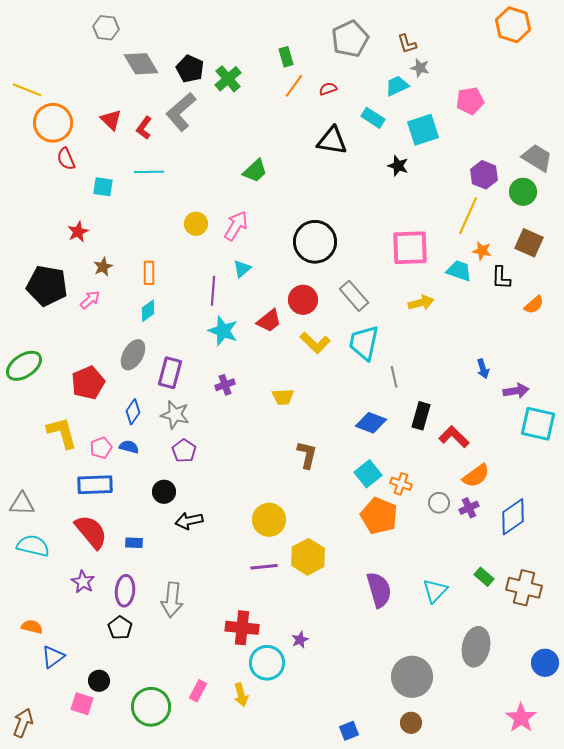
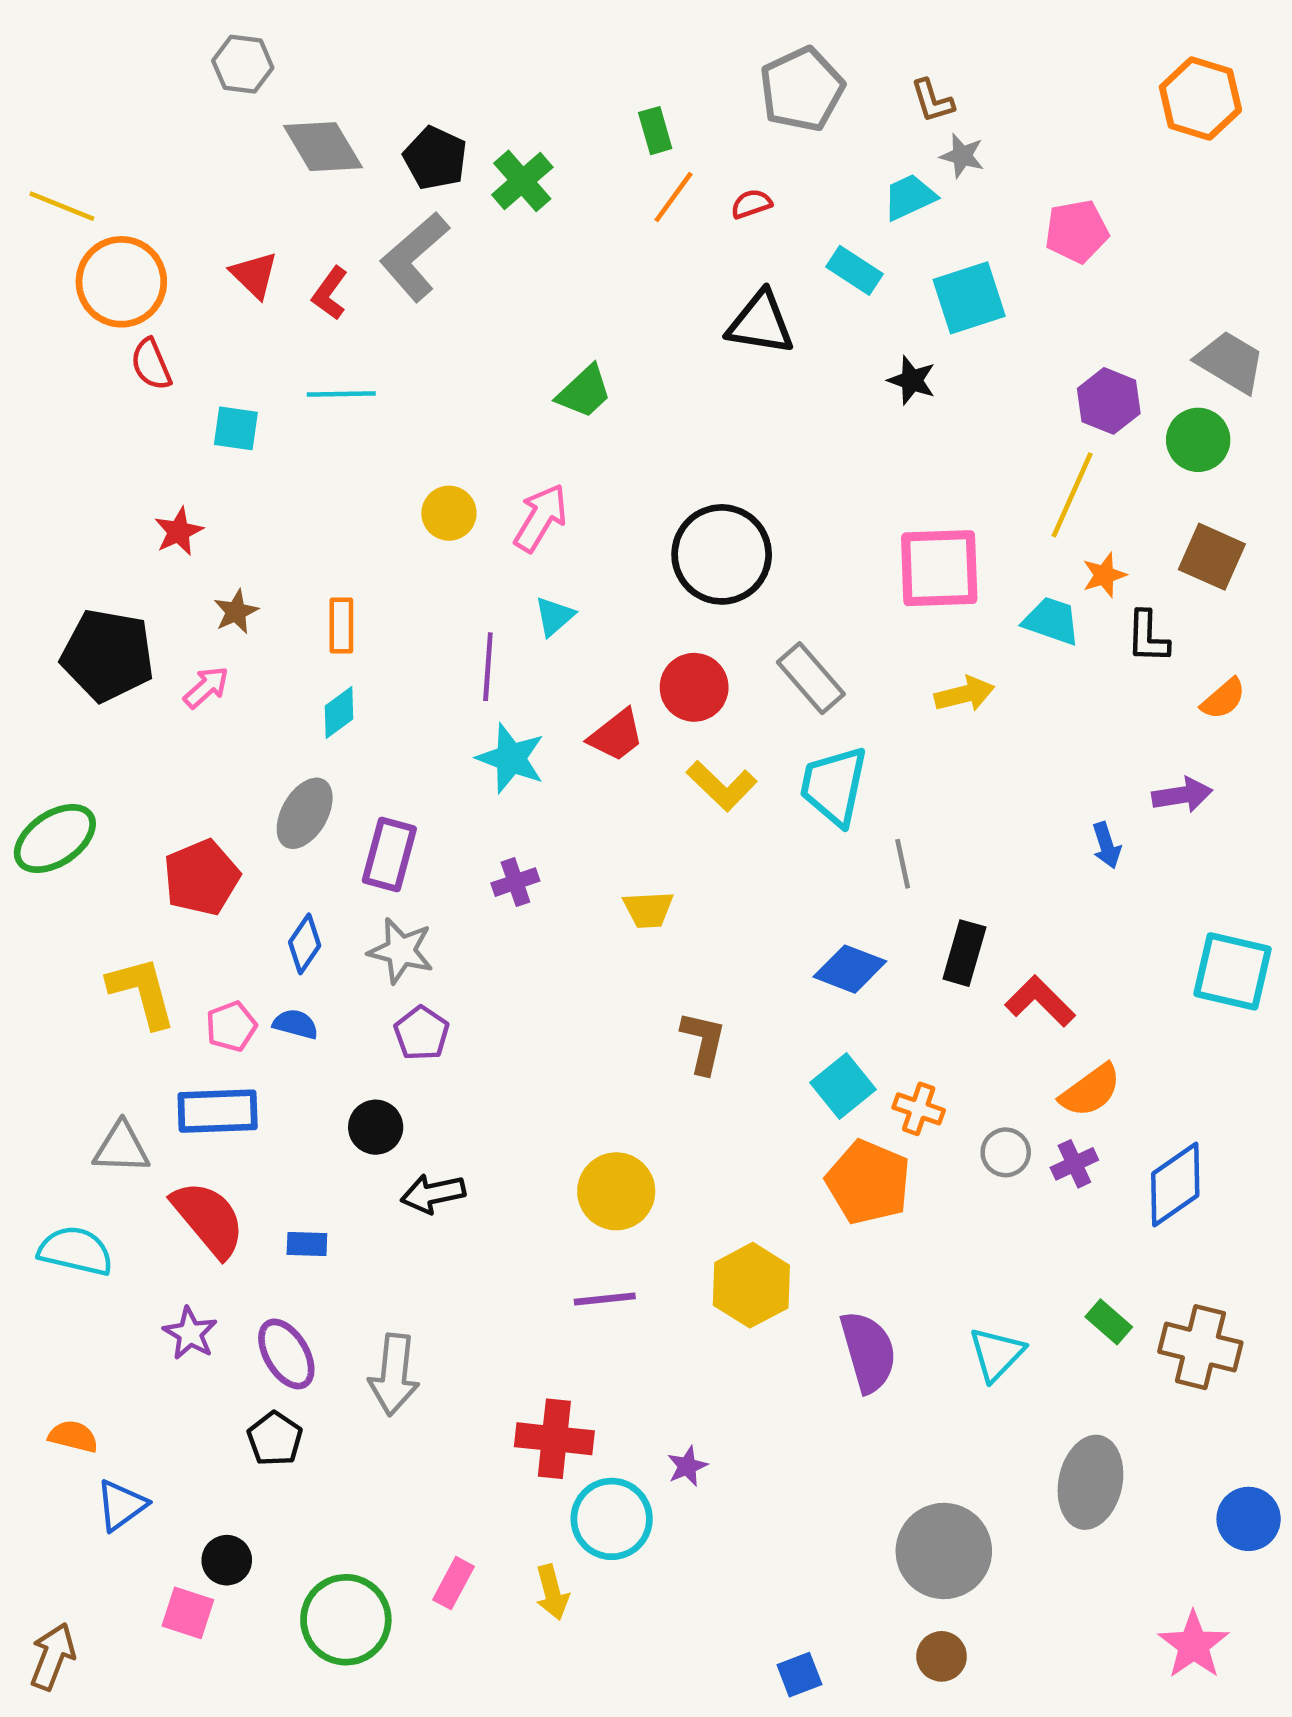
orange hexagon: (513, 25) -> (1200, 99), moved
orange star: (482, 251) -> (1104, 575), turned -30
purple arrow: (516, 391) -> (1182, 795), moved
gray triangle: (22, 504) -> (121, 1148), moved
yellow hexagon: (308, 557) -> (751, 1285), moved
purple ellipse: (125, 591) -> (286, 1354), turned -36

